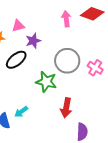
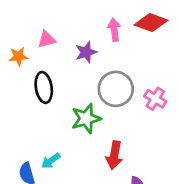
purple star: (33, 41) -> (86, 52), moved
black ellipse: (16, 60) -> (44, 87), turned -60
green star: (46, 82) -> (86, 119), turned -30

